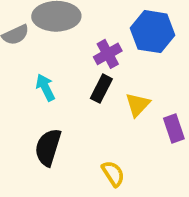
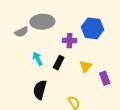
purple cross: (108, 54) -> (70, 41), turned 32
black rectangle: (101, 89) -> (59, 63), moved

